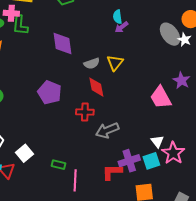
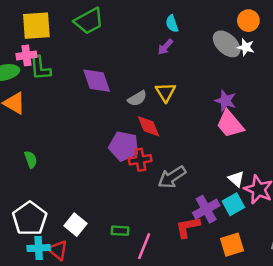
cyan semicircle: (117, 17) -> (172, 24), moved
purple star: (181, 80) -> (225, 101), moved
purple pentagon: (50, 92) -> (124, 146), moved
pink line: (75, 180) -> (144, 246), turned 30

